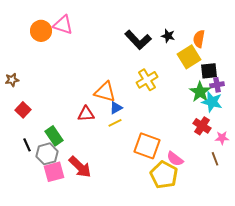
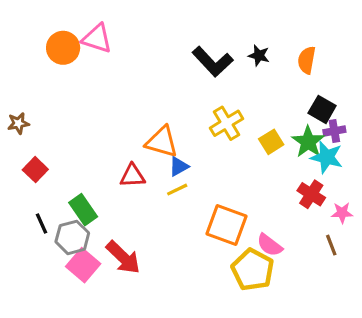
yellow square: (189, 57) -> (271, 142), moved, size x0.7
black square: (209, 71) -> (322, 109), turned 36
pink square: (54, 172) -> (83, 265), turned -35

